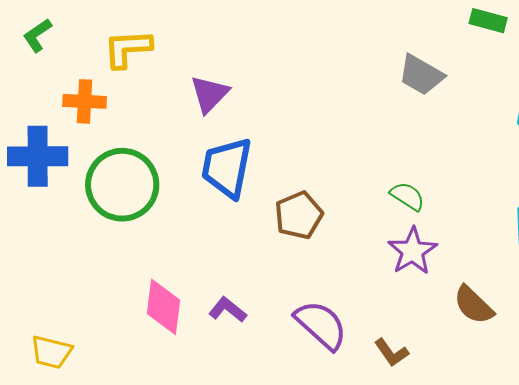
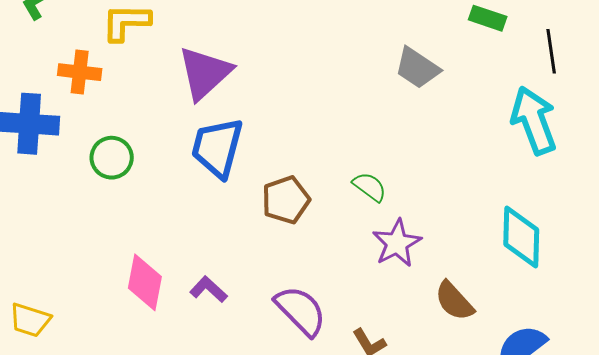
purple triangle: (209, 94) -> (205, 73), size x1.4
green circle: (122, 185) -> (112, 158), size x0.6
green semicircle: (407, 196) -> (370, 187), moved

